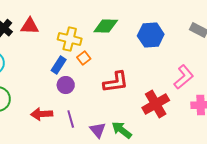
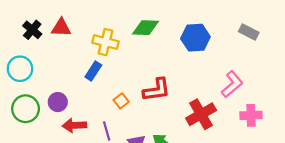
orange square: (84, 58) -> (121, 101), moved
purple circle: (66, 85) -> (58, 102), moved

